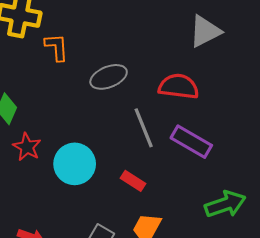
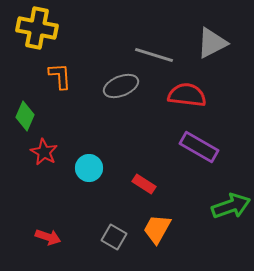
orange L-shape: (57, 47) -> (60, 76), moved
gray line: (144, 128) -> (154, 55), moved, turned -51
cyan circle: (75, 164) -> (89, 168), size x0.7

